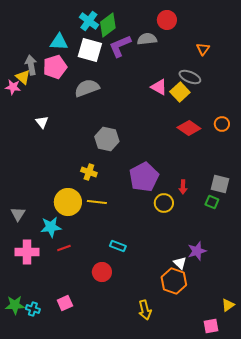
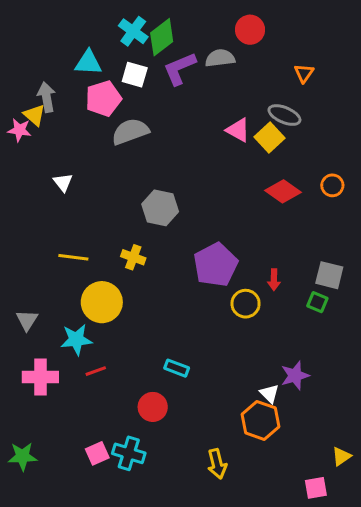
white square: (90, 50) -> (135, 75), size x0.7
pink pentagon: (55, 67) -> (103, 99), moved
yellow line: (97, 202) -> (73, 257), moved
cyan cross: (33, 309) -> (129, 453), moved, size x1.5

